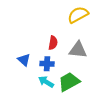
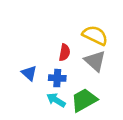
yellow semicircle: (78, 15) -> (95, 35), moved, turned 55
gray triangle: (78, 50) -> (95, 61), turned 36

